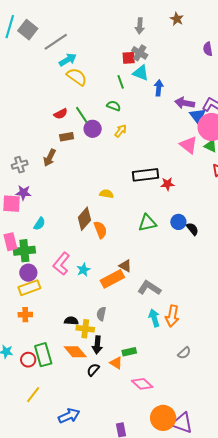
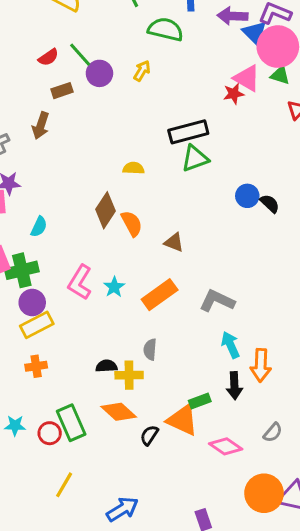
green semicircle: (114, 106) -> (165, 29), moved, size x1.6
red star: (167, 184) -> (234, 94), moved
green triangle: (147, 223) -> (195, 158), moved
brown triangle: (125, 266) -> (174, 242), moved
orange arrow: (172, 316) -> (261, 365), moved
black arrow: (97, 345) -> (234, 386), moved
gray semicircle: (184, 353) -> (273, 432), moved
orange triangle: (116, 363) -> (182, 420), size x1.6

